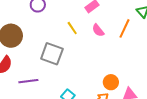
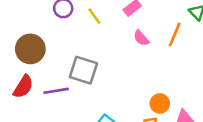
yellow line: (72, 28) -> (94, 16), moved
purple line: (28, 81) -> (56, 91), moved

